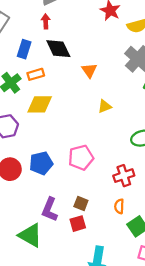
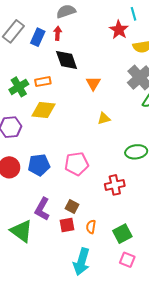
blue rectangle: (24, 49) -> (38, 37), moved
orange semicircle: (119, 206) -> (91, 227), moved

